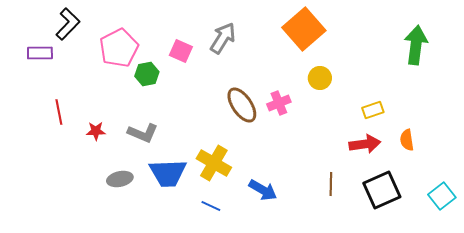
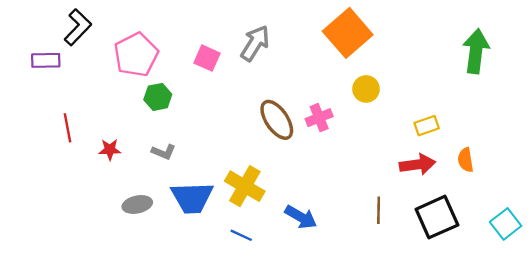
green hexagon: (147, 74) -> (158, 97), moved
gray L-shape: (143, 133) -> (164, 152), size x0.7

